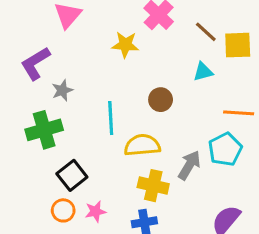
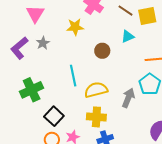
gray star: (62, 90) -> (43, 43), moved
brown circle: (161, 100) -> (102, 51), moved
yellow cross: (153, 186) -> (96, 117), moved

